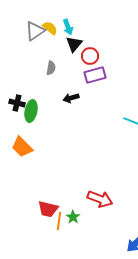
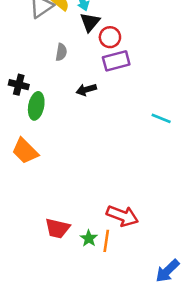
black cross: (17, 103) -> (19, 85), moved
orange line: (59, 221) -> (106, 241), moved

